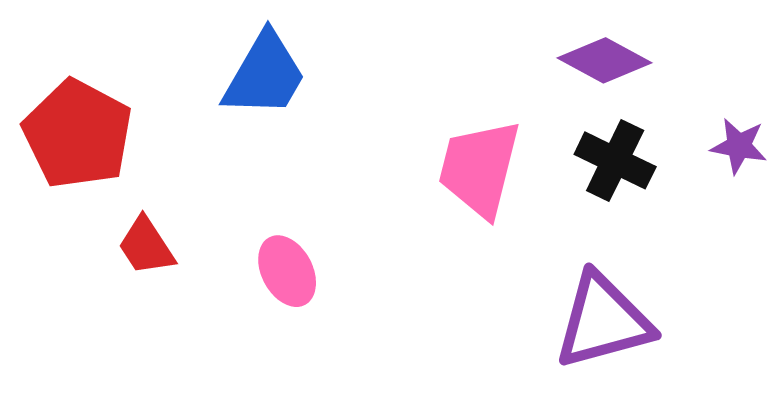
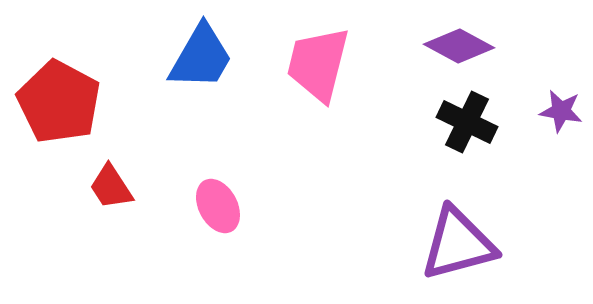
pink trapezoid: (479, 168) -> (318, 64), moved

